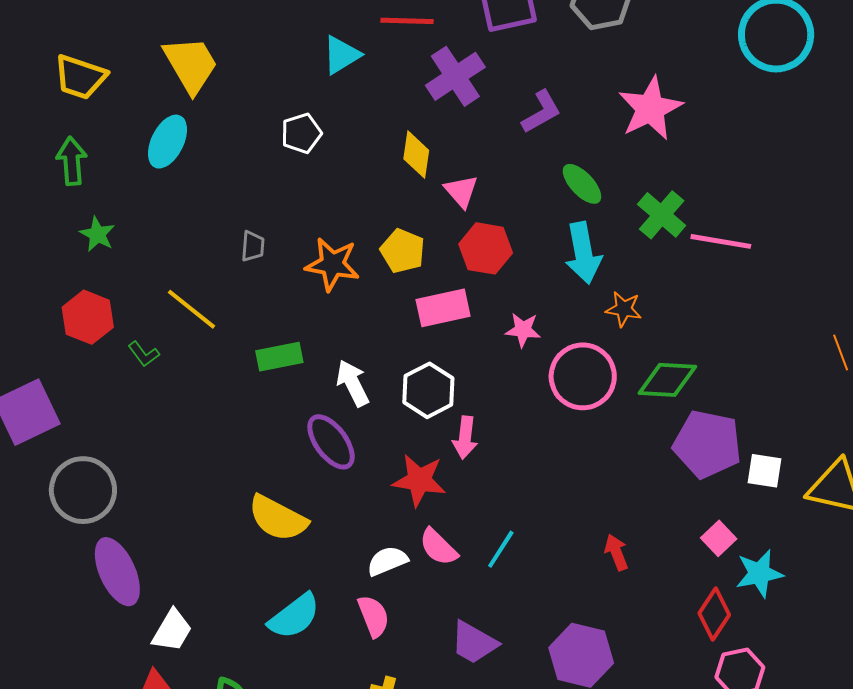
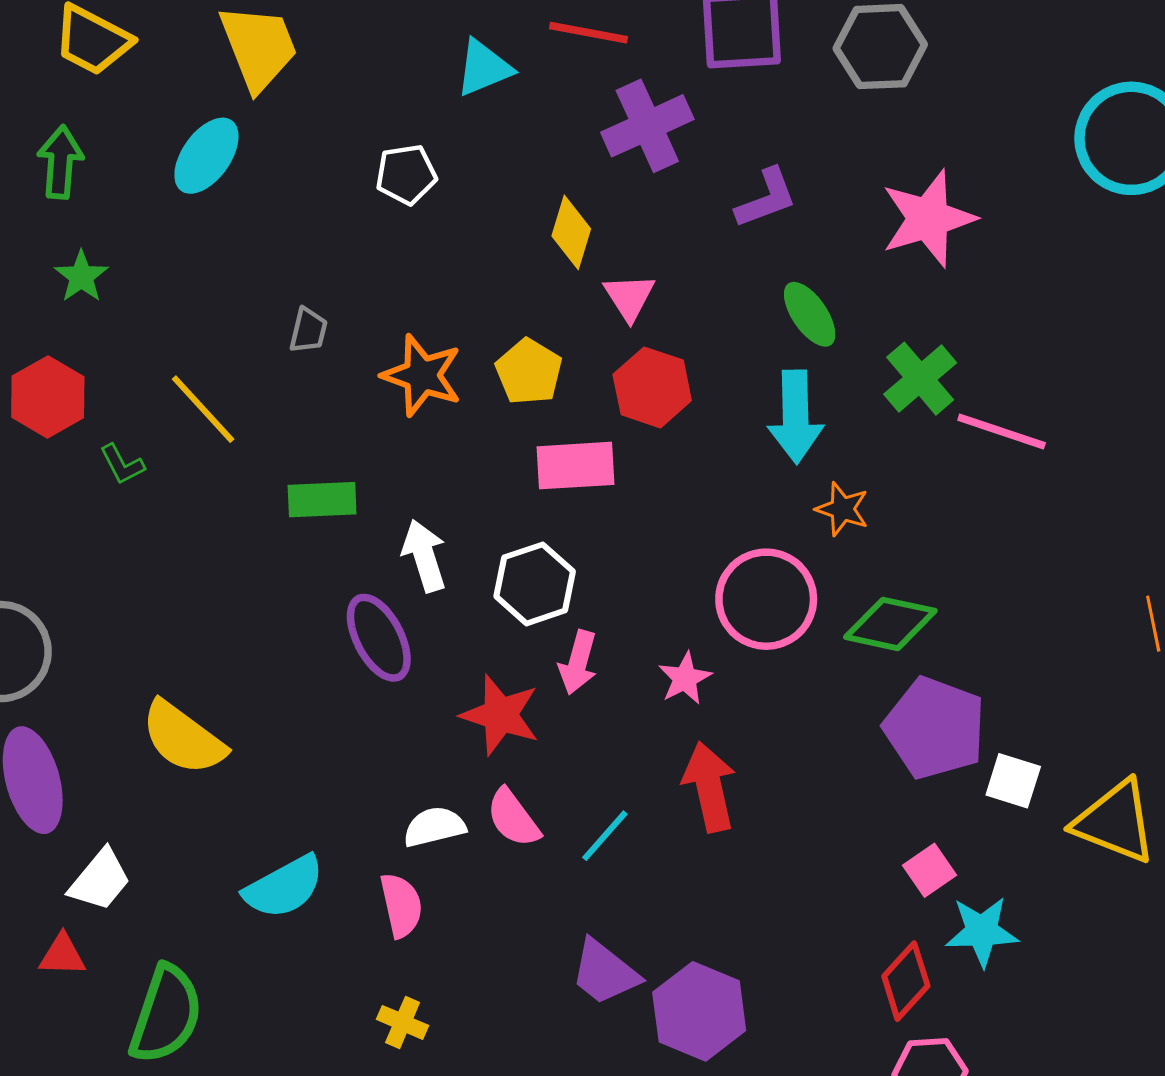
pink star: (523, 330) -> (685, 678), moved, turned 30
yellow semicircle: (278, 518) -> (183, 738), moved
red arrow: (616, 552) -> (709, 787), moved, size x1.6
purple trapezoid: (474, 643) -> (605, 972), moved

